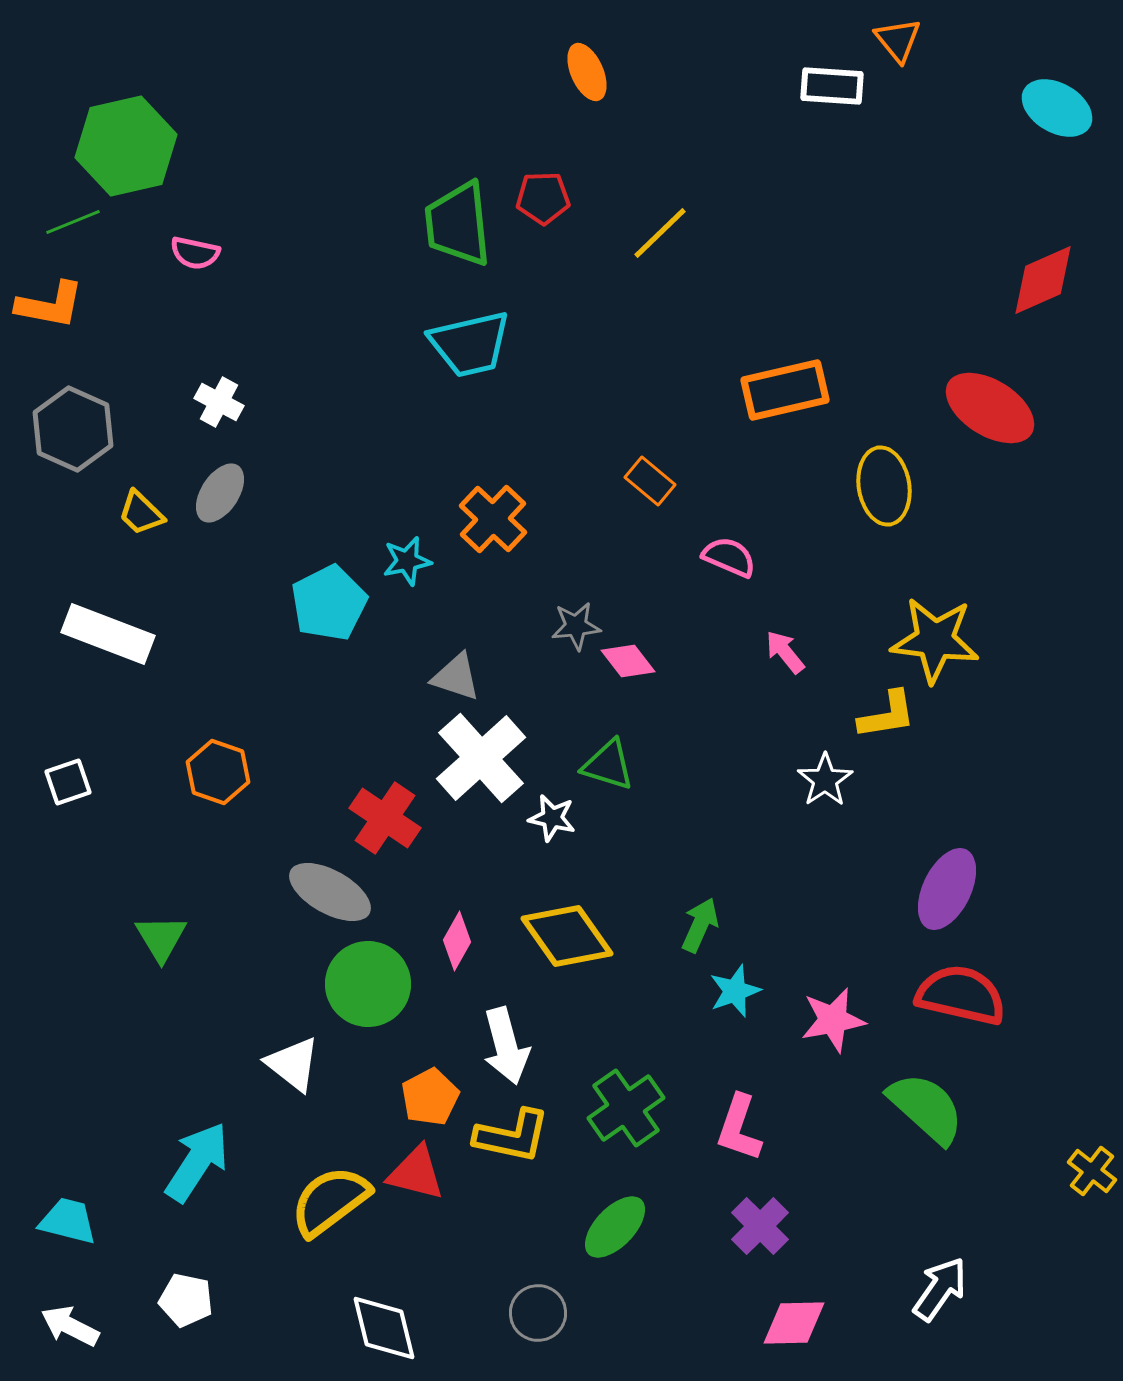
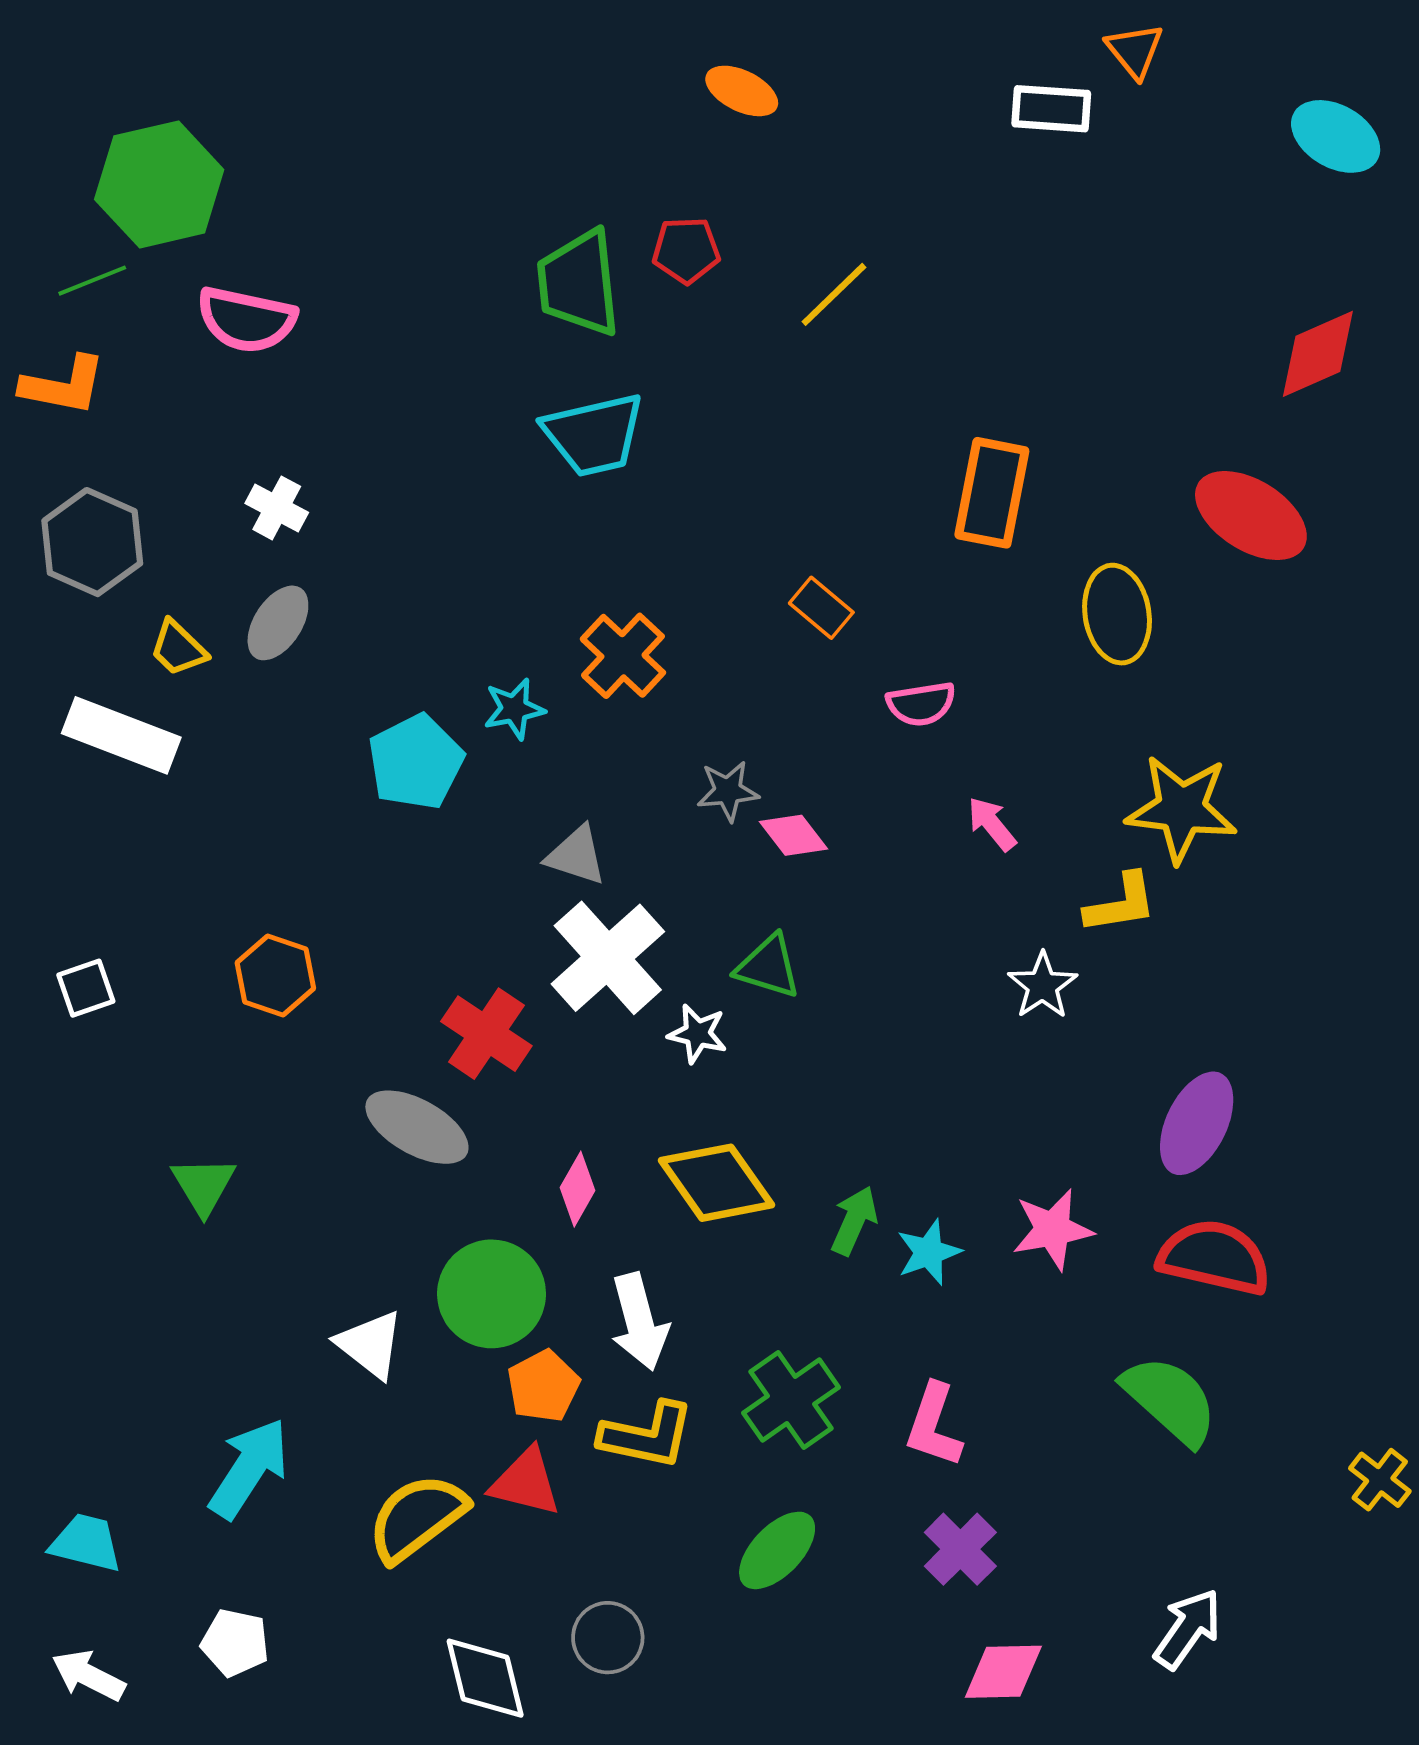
orange ellipse: (587, 72) -> (742, 91), turned -40
pink semicircle: (195, 253) -> (246, 320), size x1.6
orange rectangle: (785, 390) -> (992, 493), turned -66
pink semicircle: (729, 557) -> (921, 704), turned 148
white rectangle: (108, 634) -> (121, 735), moved
green arrow: (700, 925) -> (854, 1221), moved
green circle: (368, 984) -> (492, 1294), moved
pink star: (833, 1020) -> (1053, 1229), moved
gray circle: (538, 1313) -> (608, 1638), moved

